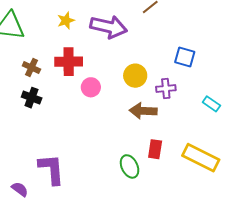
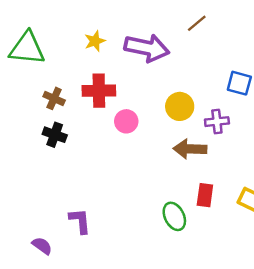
purple L-shape: (51, 169) -> (80, 221), size x0.7

